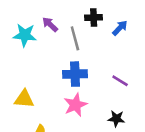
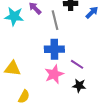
purple line: (120, 81) -> (77, 64), moved
black star: (116, 119) -> (79, 86), moved

